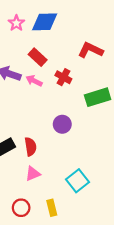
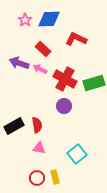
red L-shape: (90, 50) -> (76, 39), moved
red cross: (63, 77) -> (65, 79), moved, size x1.6
pink triangle: (33, 174) -> (39, 148), turned 32
red circle: (21, 208) -> (37, 178), moved

